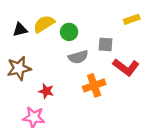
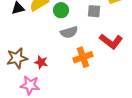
gray square: (105, 44) -> (94, 11), moved
brown star: (19, 68) -> (17, 58), moved

